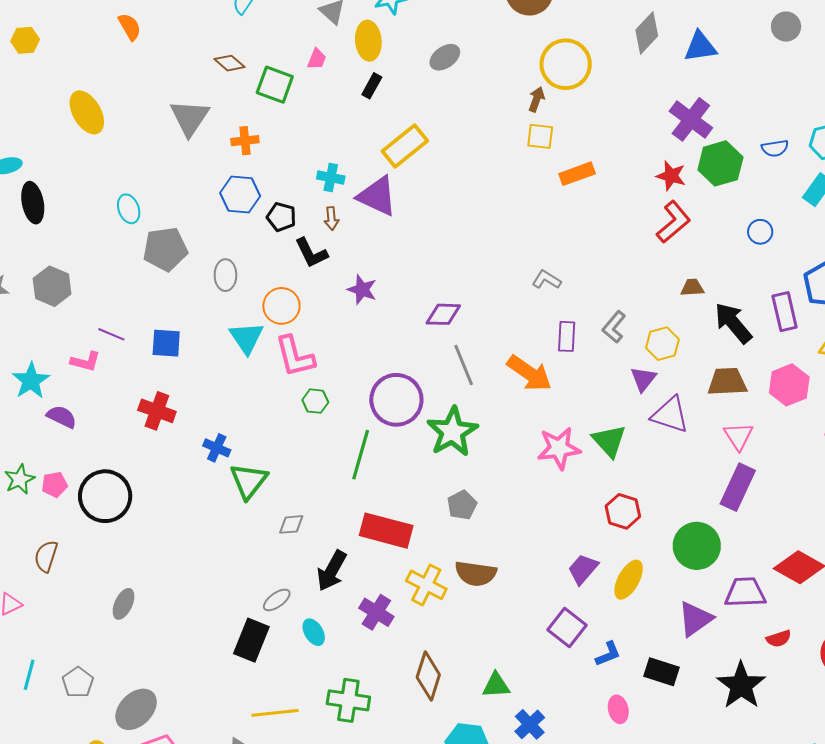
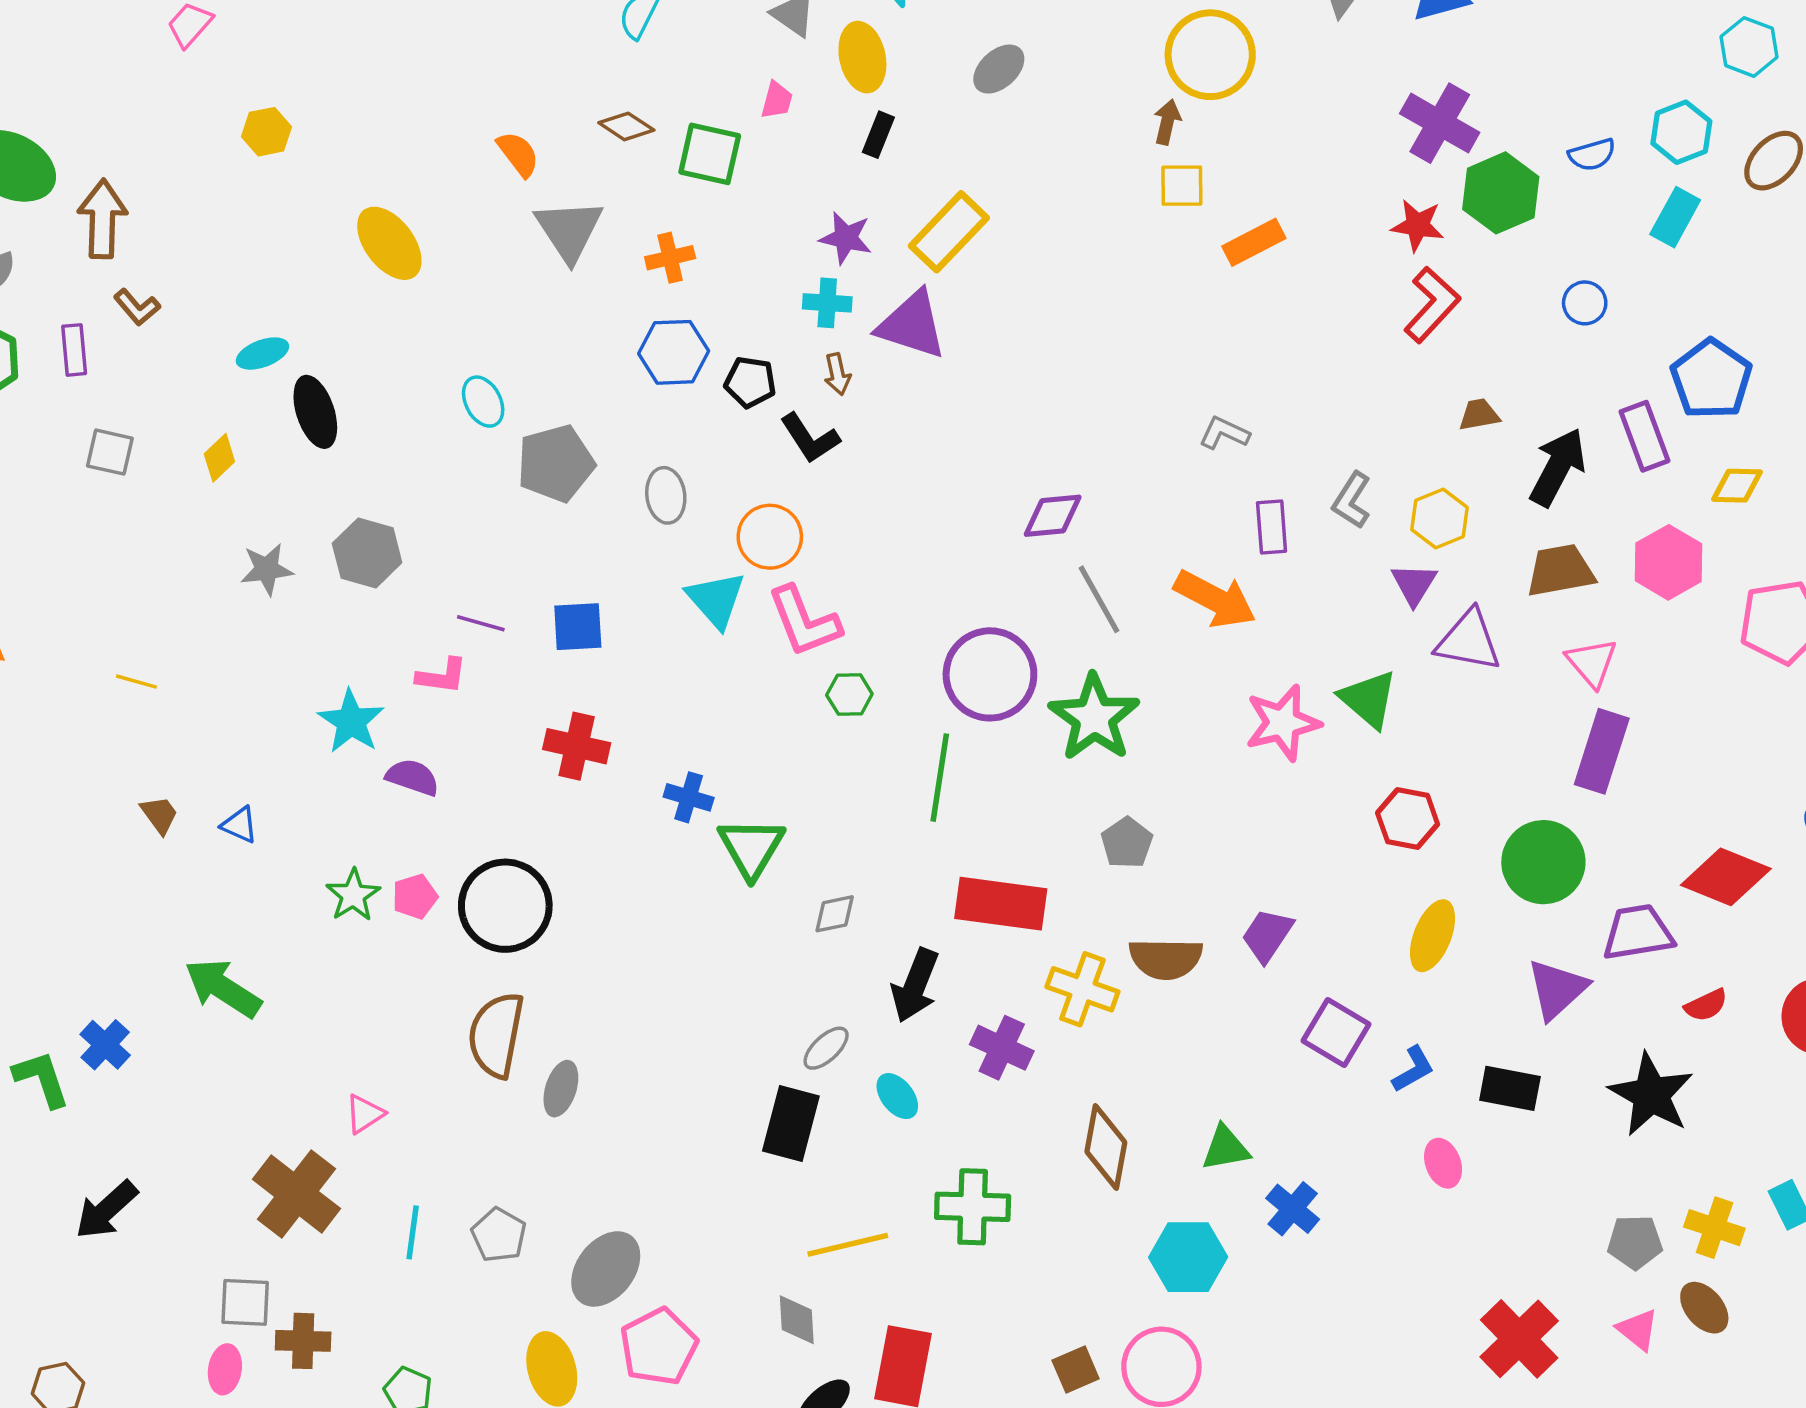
orange semicircle: (130, 27) -> (518, 154), moved
purple star: (362, 290) -> (846, 238), moved
black arrow: (733, 323) -> (1558, 467), turned 75
brown semicircle: (46, 556) -> (496, 1035), moved, size x1.5
purple trapezoid: (583, 569) -> (1267, 935), moved

